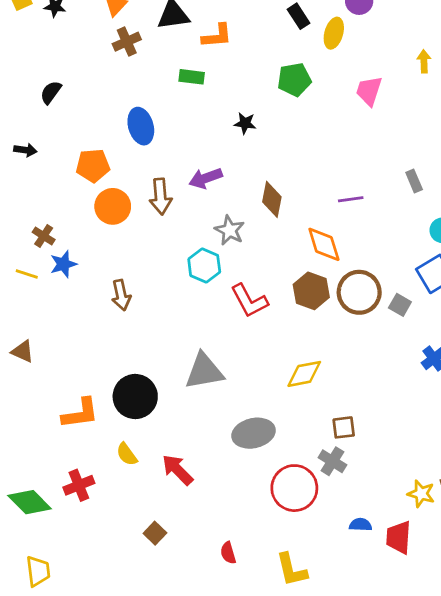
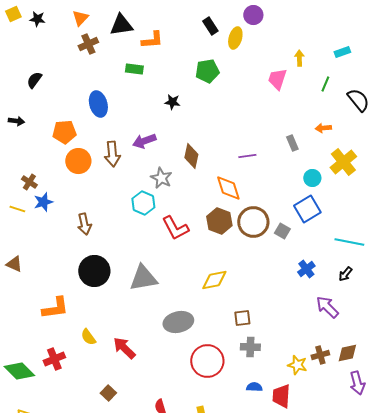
pink trapezoid: (369, 91) -> (277, 79), moved
black circle: (135, 397) -> (94, 271), moved
gray cross: (332, 461) -> (250, 347), moved, turned -30

